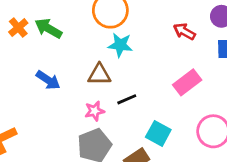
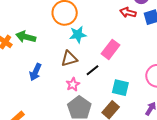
red arrow: (184, 32) -> (128, 12), moved
blue arrow: (48, 80) -> (35, 72), turned 96
pink rectangle: (187, 82) -> (111, 49), moved

